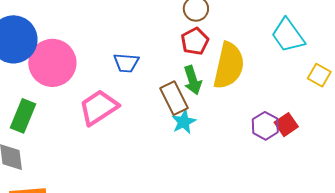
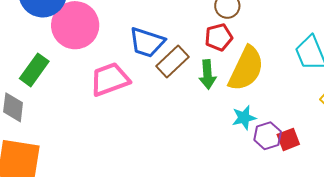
blue trapezoid: (126, 63) -> (147, 42), size x1.4
brown rectangle: (174, 98) -> (172, 61), moved, turned 60
cyan star: (184, 122) -> (244, 118), moved

